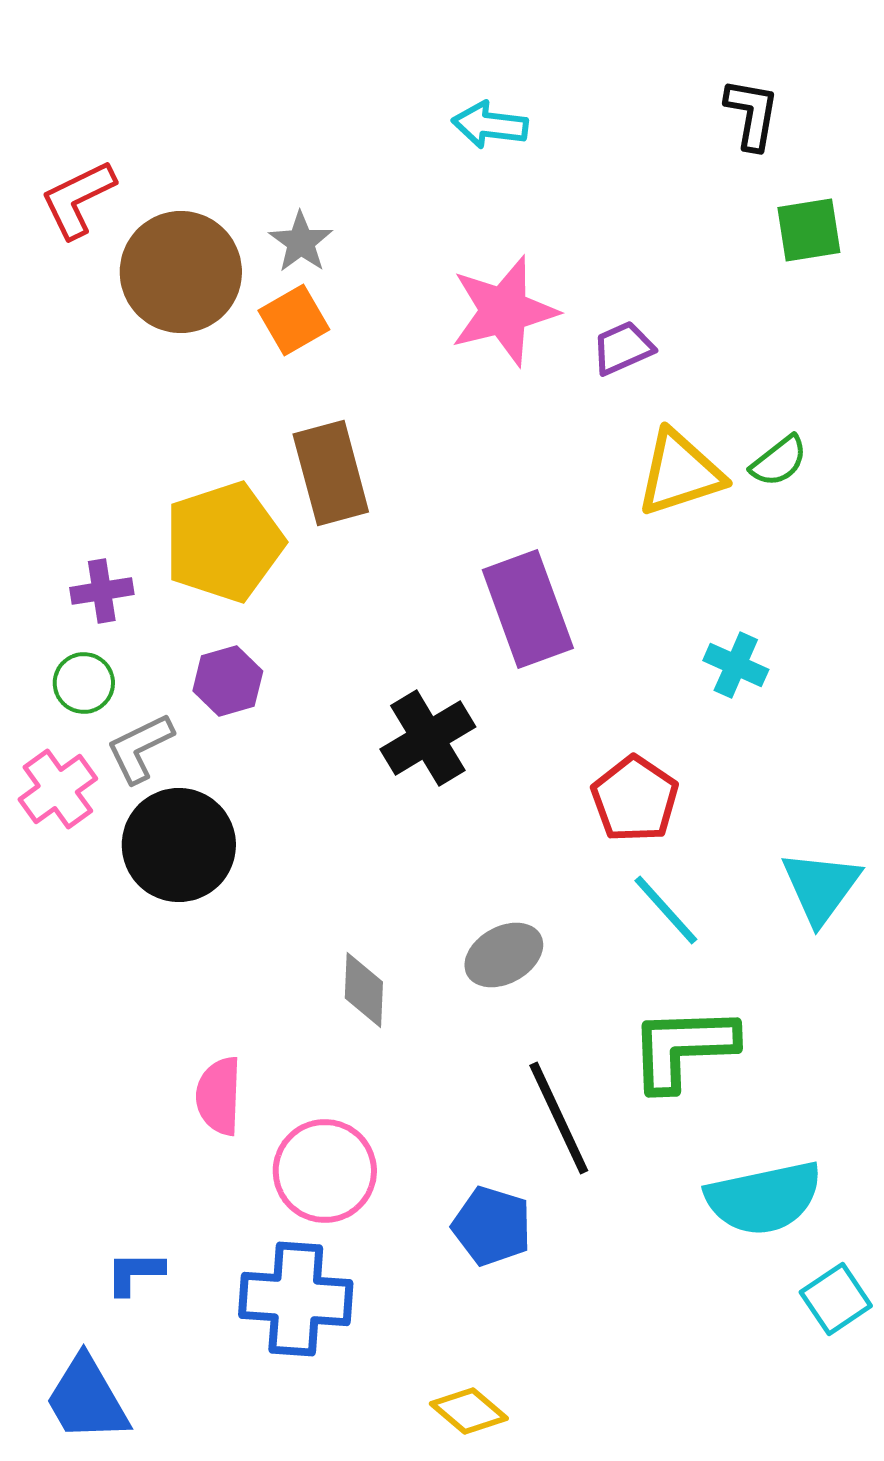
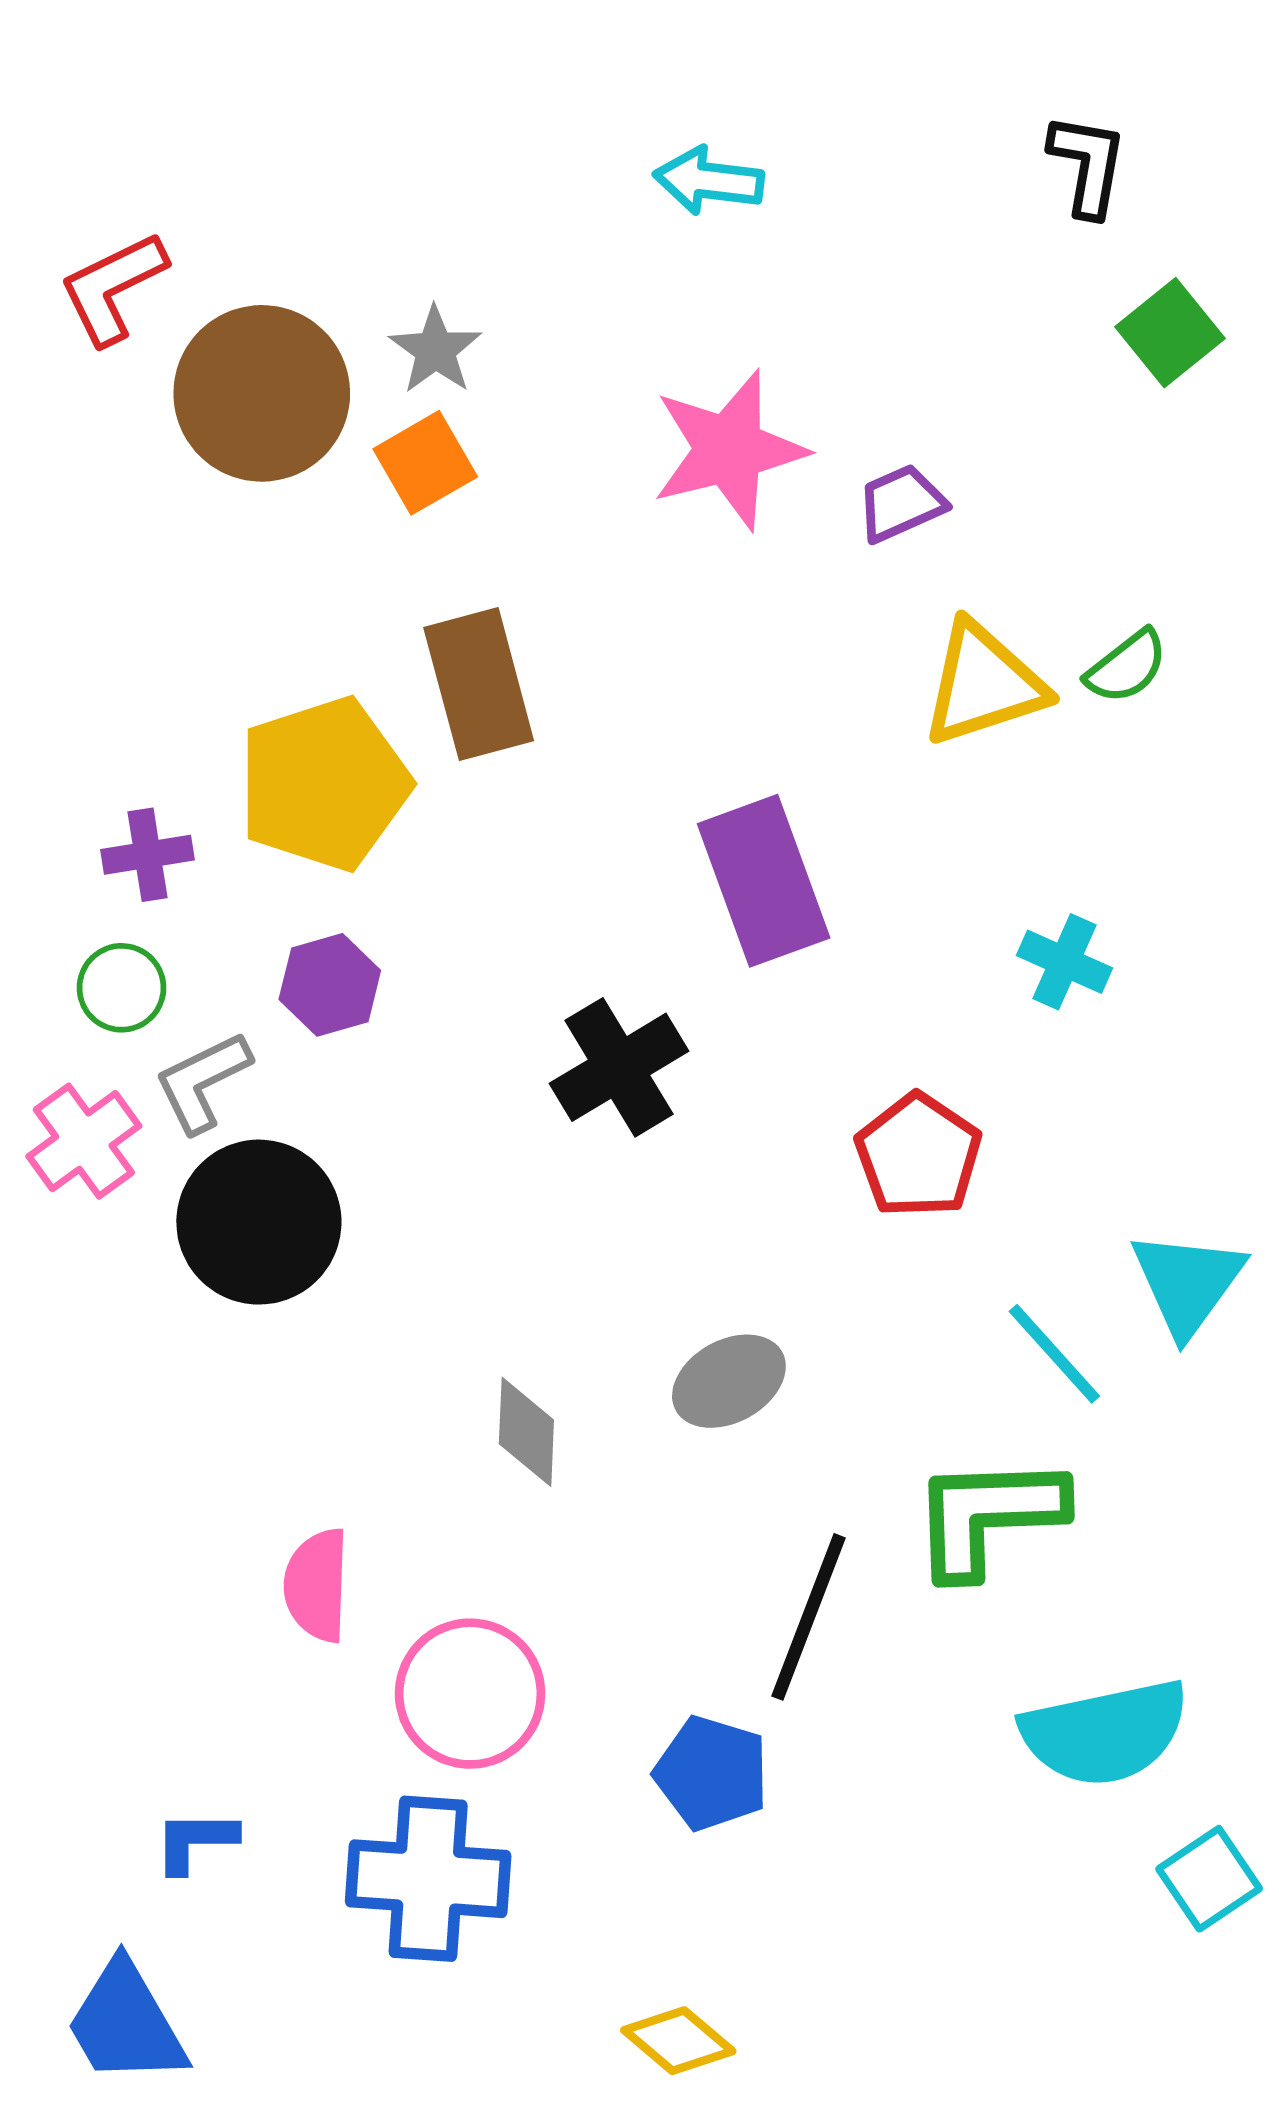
green square: (809, 230) -> (1170, 333), turned -30
cyan line: (666, 910) -> (1054, 1354), moved
black line: (559, 1118) -> (808, 1617), turned 46

